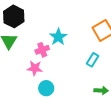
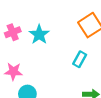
pink cross: (42, 50) -> (13, 32), moved

